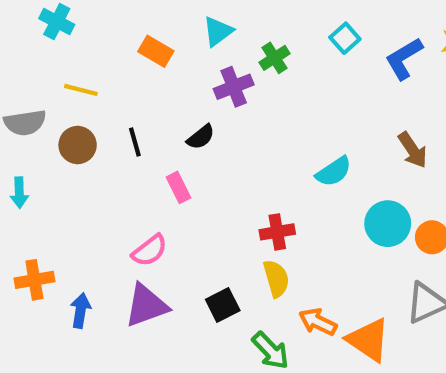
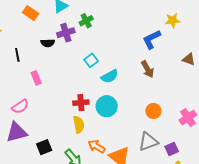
cyan square: (345, 38) -> (91, 60), moved
blue L-shape: (404, 59) -> (152, 39), moved
black semicircle: (201, 137) -> (48, 43), moved, turned 32
cyan circle: (388, 224) -> (107, 106), moved
black square: (223, 305) -> (44, 147), moved

